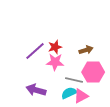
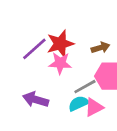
red star: (55, 47) -> (60, 44), size x1.5
gray line: (74, 80) -> (85, 87), turned -42

